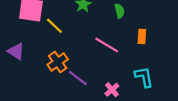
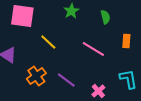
yellow line: (54, 26) -> (48, 42), moved
orange cross: (58, 62) -> (36, 76), moved

